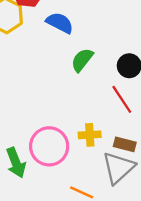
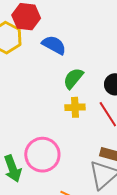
yellow cross: (90, 135) -> (75, 107), moved

